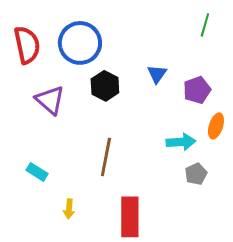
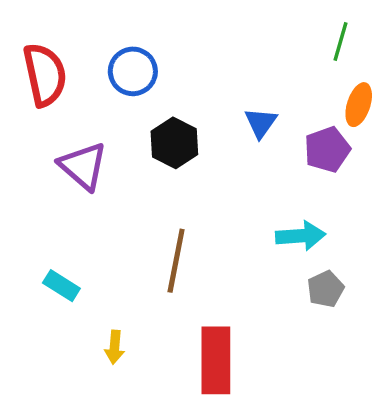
blue circle: (80, 43) -> (133, 71), size x0.7
orange ellipse: (216, 126) -> (359, 105), moved

